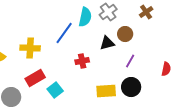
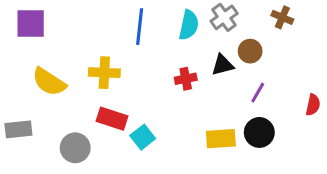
brown cross: (146, 12) -> (282, 17), turned -32
blue line: (64, 33) -> (140, 27), moved, turned -30
red cross: (82, 61) -> (186, 79), moved
red rectangle: (35, 78) -> (112, 119), turned 48

